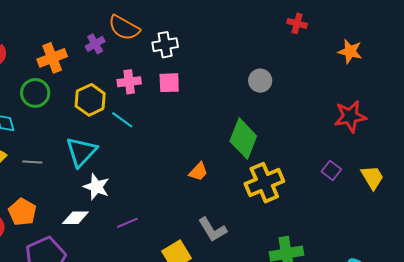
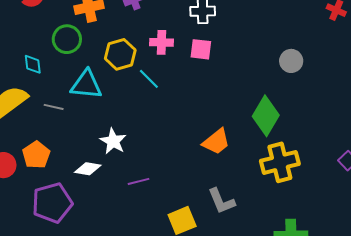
cyan triangle: (81, 152) -> (86, 85), moved, turned 44
orange trapezoid: (198, 172) -> (216, 142), size x1.4

